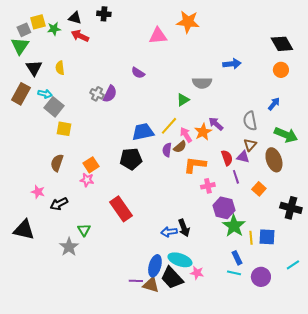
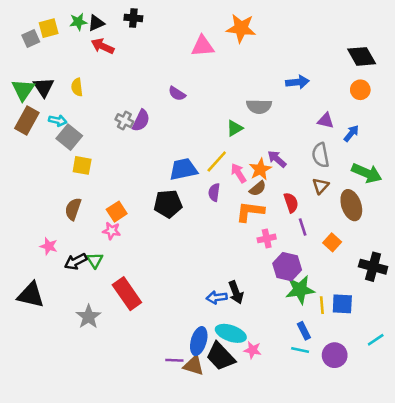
black triangle: (75, 18) -> (96, 23), turned -40
green star: (54, 29) -> (78, 22), moved
green triangle: (20, 46) -> (23, 90), moved
brown semicircle: (180, 147) -> (258, 188), moved
purple triangle: (243, 157) -> (326, 121), moved
red rectangle: (121, 209) -> (127, 294), moved
green star: (234, 226) -> (300, 290), turned 30
green triangle: (84, 230) -> (95, 260), moved

